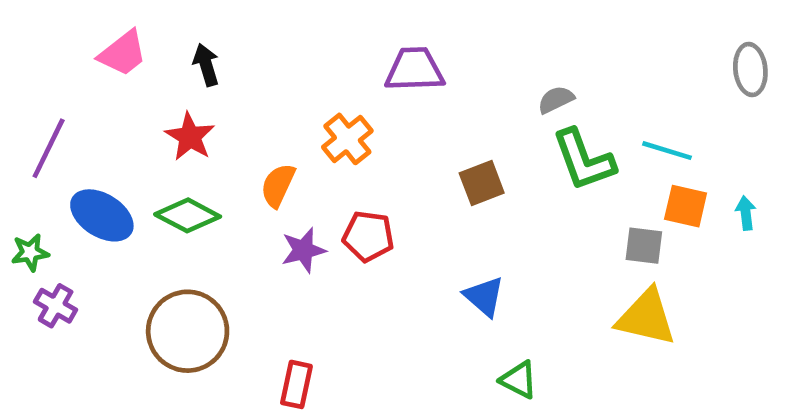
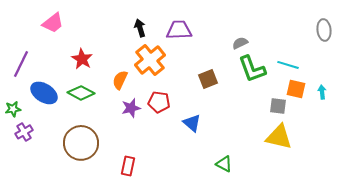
black arrow: (206, 65) -> (140, 28), moved
orange cross: (347, 139) -> (150, 60), size x1.4
blue triangle: (484, 296) -> (192, 123), moved
purple cross: (56, 306) -> (24, 132), turned 30

